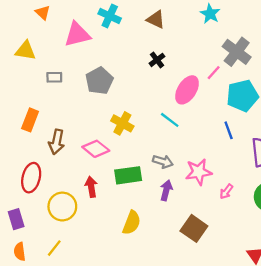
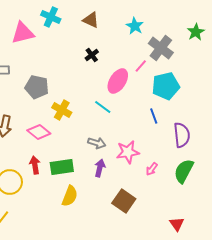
cyan star: (210, 14) -> (135, 26), moved
gray pentagon: (99, 81) -> (37, 87), moved, turned -30
green rectangle: (128, 175) -> (62, 167), moved

